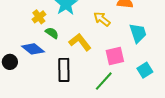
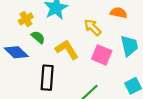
pink square: (115, 56) -> (102, 55), moved, turned 30

